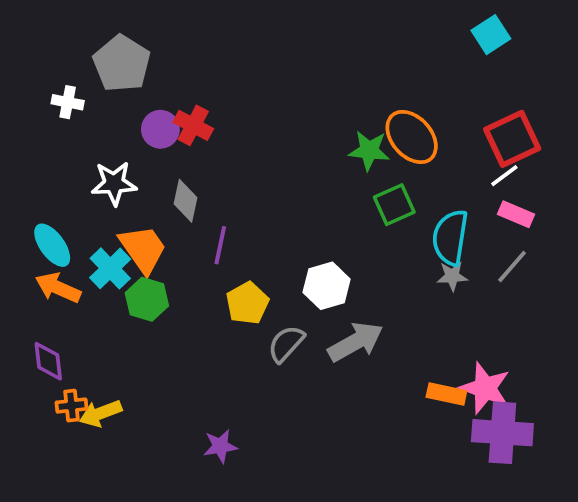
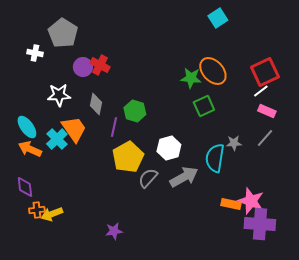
cyan square: (491, 35) -> (218, 18), moved
cyan semicircle: (450, 237) -> (215, 158), moved
green hexagon: (147, 299) -> (135, 111), moved
yellow pentagon: (247, 303) -> (128, 157), size x1.4

